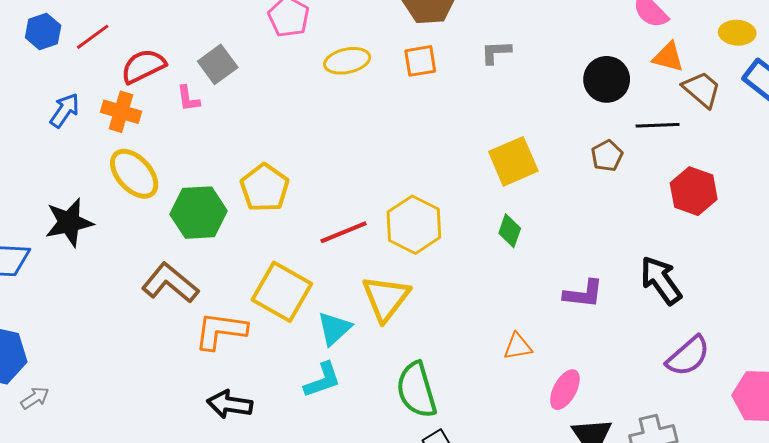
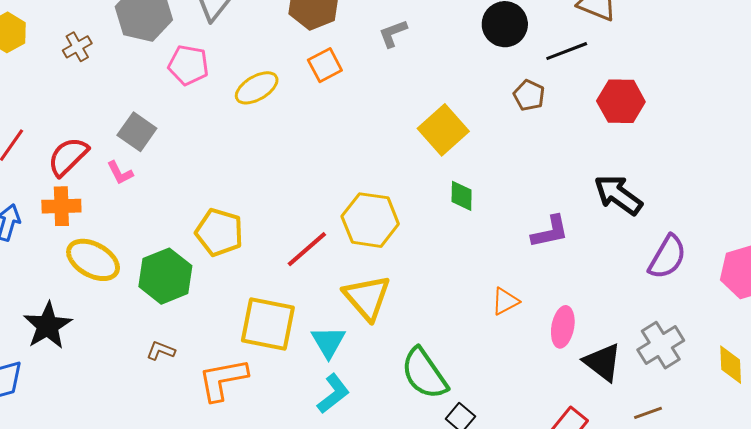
brown L-shape: (170, 283) -> (161, 351), size x0.5

